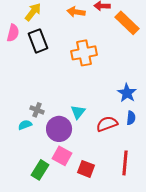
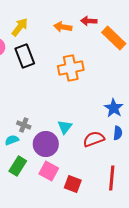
green rectangle: (40, 170) -> (18, 166), moved

